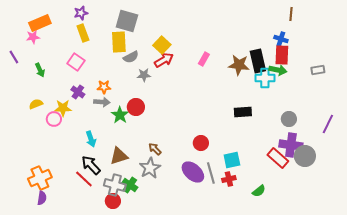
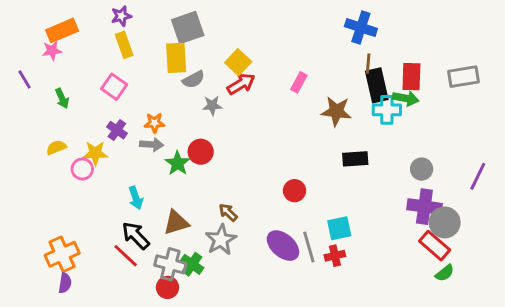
brown line: (291, 14) -> (368, 64), moved
gray square: (127, 21) -> (188, 28), turned -35
blue cross: (281, 39) -> (361, 28), moved, size x1.5
brown star: (239, 65) -> (336, 111), moved
gray rectangle: (318, 70) -> (463, 77), moved, size x1.5
red circle: (201, 143) -> (295, 191), moved
red rectangle: (278, 158) -> (435, 246), moved
green semicircle: (259, 191) -> (445, 273), moved

